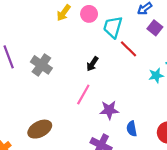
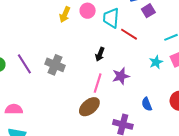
purple square: (155, 28) -> (148, 11), turned 32
cyan star: (156, 76) -> (156, 62), moved
purple star: (109, 110) -> (121, 76), moved
brown ellipse: (40, 129) -> (89, 107), moved

